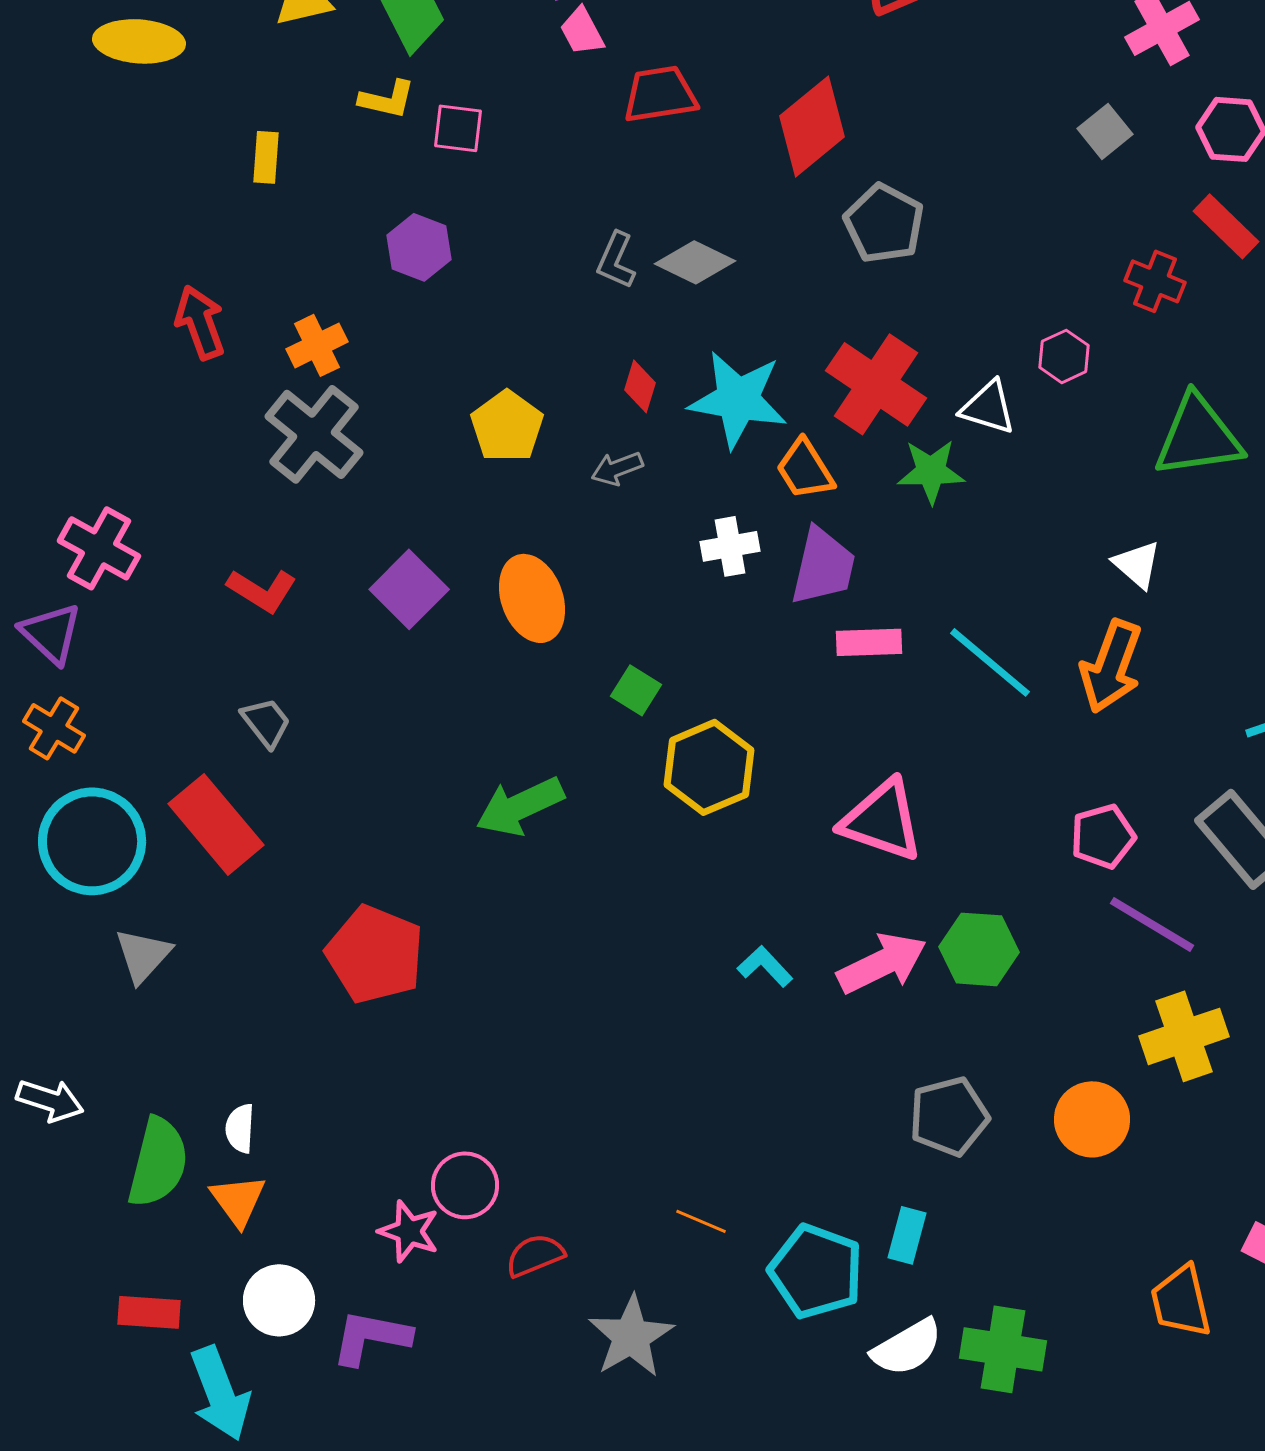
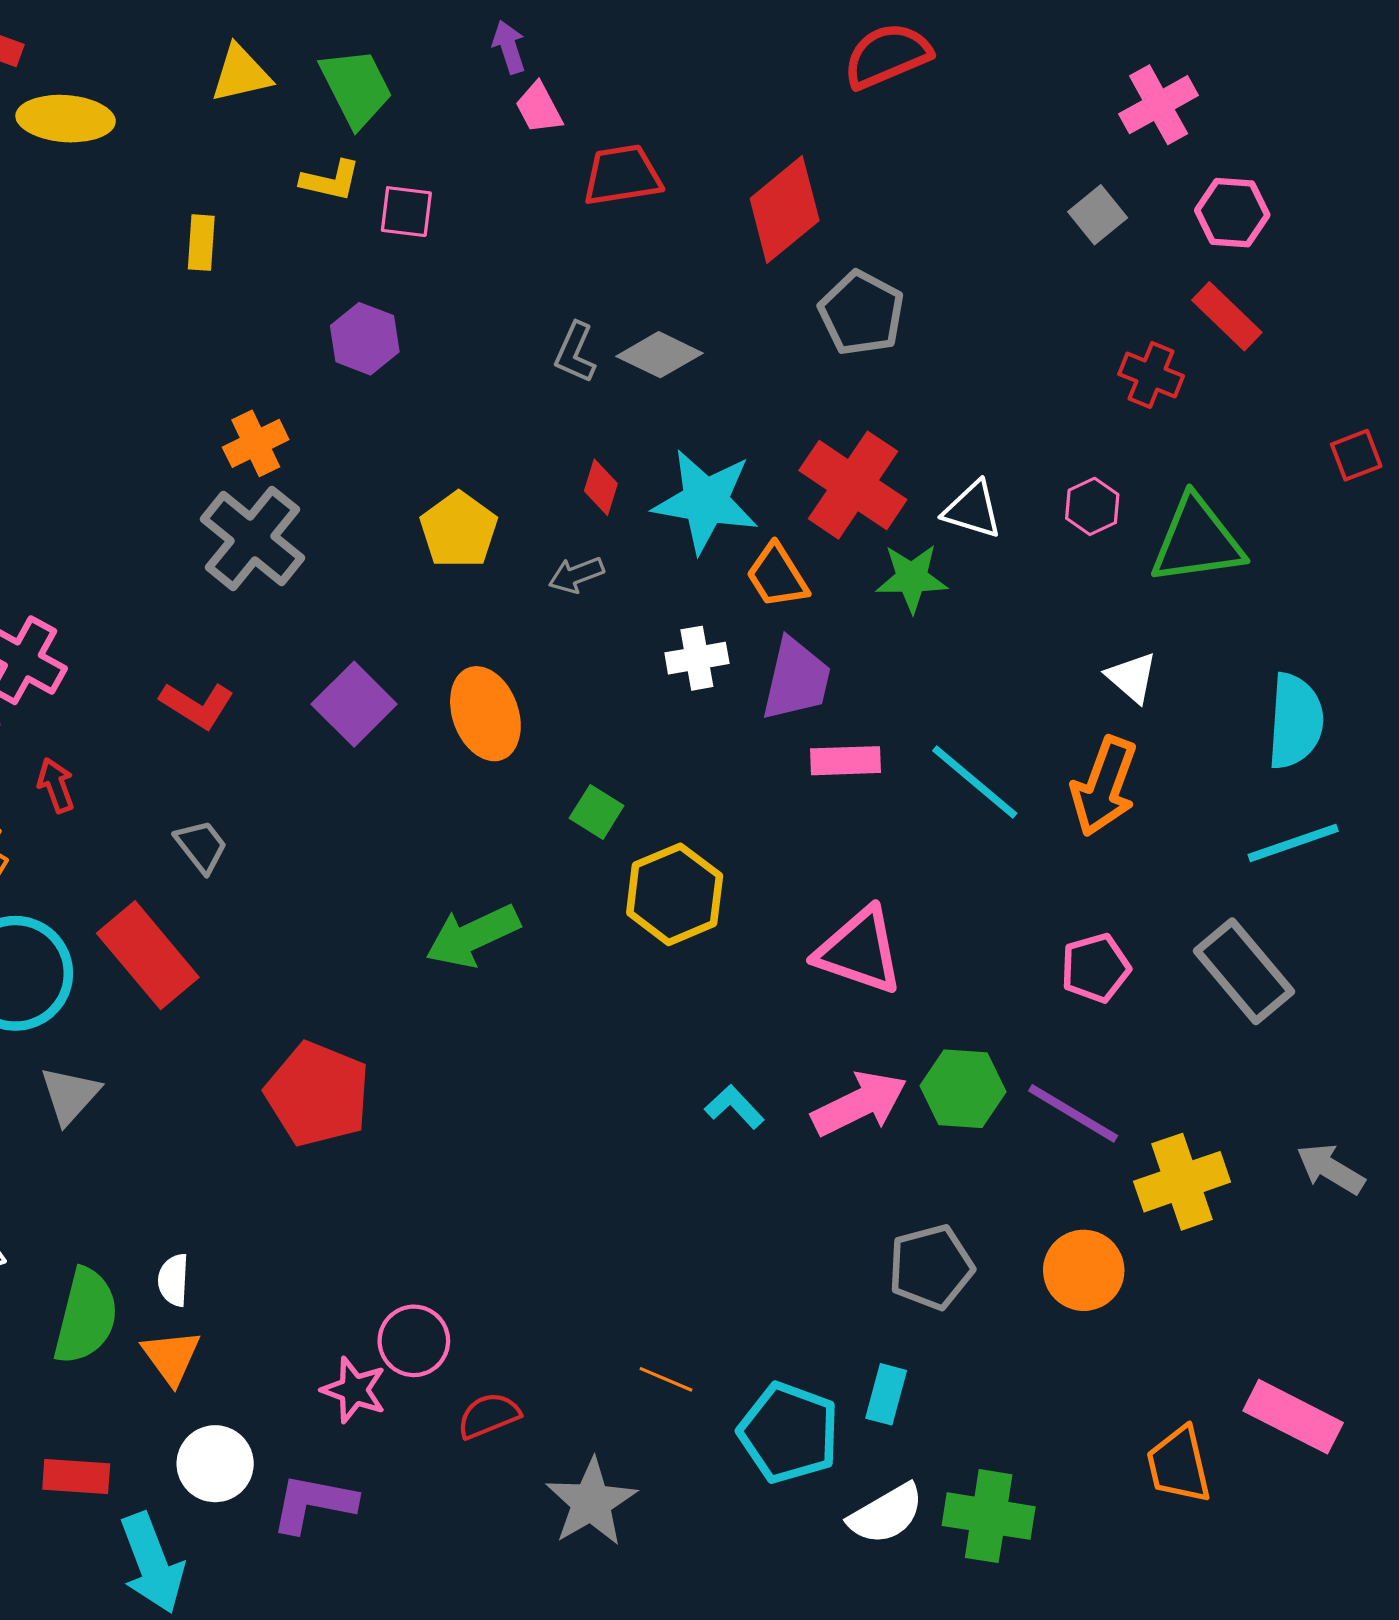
red arrow: (200, 322) -> (56, 785), moved, size x0.7
pink hexagon: (1064, 356) -> (1092, 506), moved
purple line: (1152, 924) -> (1073, 1113), moved

